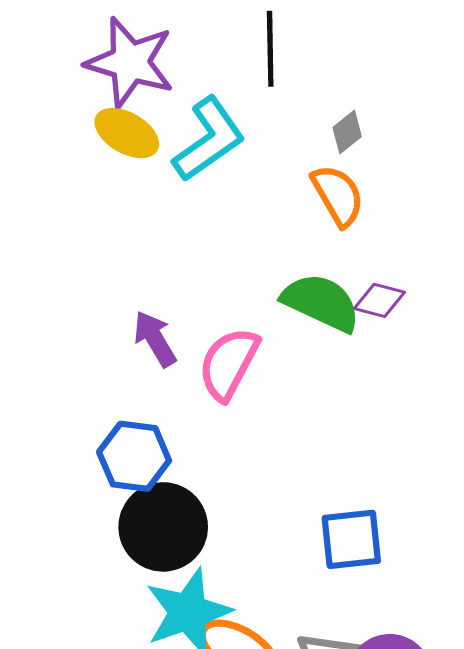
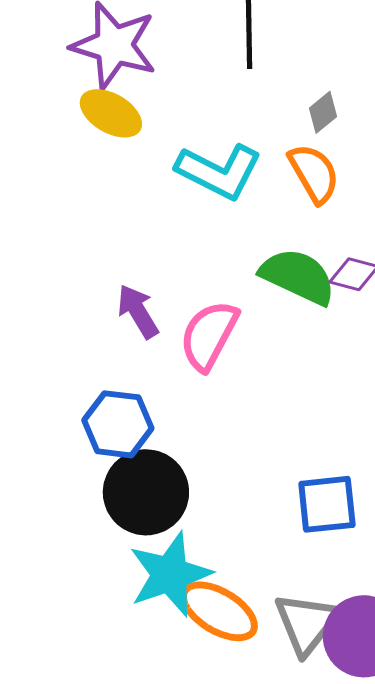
cyan L-shape: (209, 139) -> (219, 171), moved, turned 62

